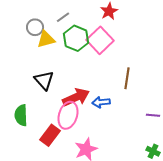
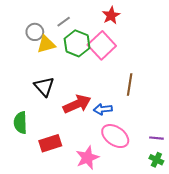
pink ellipse: (68, 115) -> (115, 136), moved, turned -72
purple line: (153, 115) -> (156, 138), moved
red rectangle: (50, 135) -> (50, 143), turned 35

